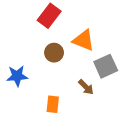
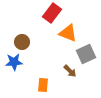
red rectangle: (49, 16) -> (52, 13), moved
brown circle: (54, 53) -> (22, 42), moved

